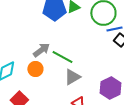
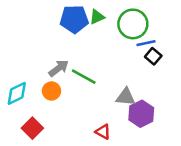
gray triangle: (72, 77) -> (126, 97), moved, turned 36

